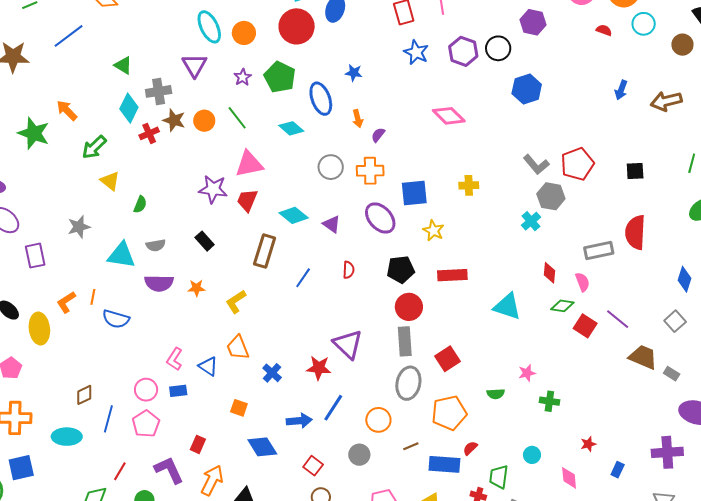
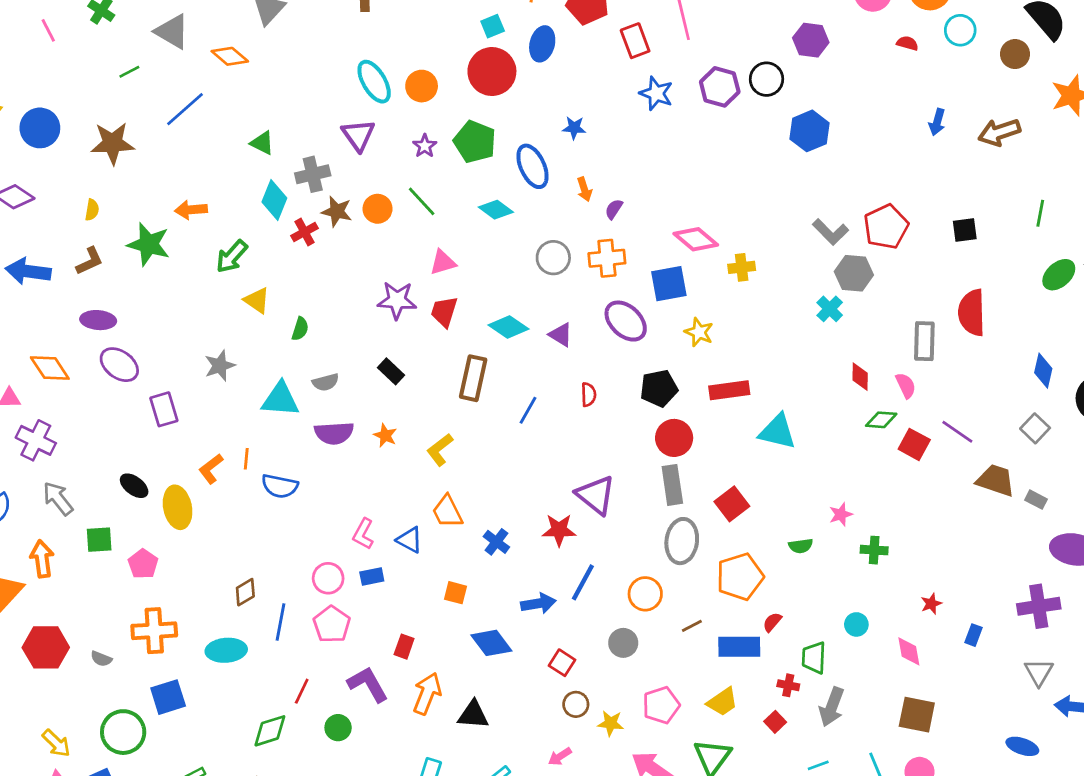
orange arrow: (67, 110) -> (191, 210), turned -45
pink diamond: (449, 116) -> (696, 239), moved
pink triangle: (249, 164) -> (443, 262), size x0.7
gray rectangle: (599, 250) -> (924, 341), turned -72
orange star: (197, 288) -> (385, 435), turned 30
cyan triangle: (507, 306) -> (777, 432), moved

